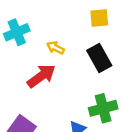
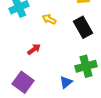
red arrow: (41, 76) -> (34, 49), moved, size x0.6

